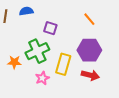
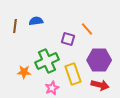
orange line: (89, 19) -> (87, 29), moved
purple square: (50, 28) -> (68, 39), moved
yellow rectangle: (63, 64) -> (73, 74), turned -35

